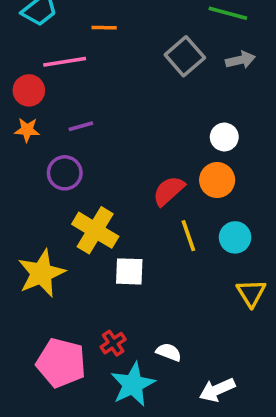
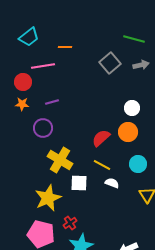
yellow line: (188, 236) -> (102, 165), moved, turned -42
yellow star: (41, 273) -> (48, 198), moved
white semicircle: (169, 352) -> (112, 183), moved

